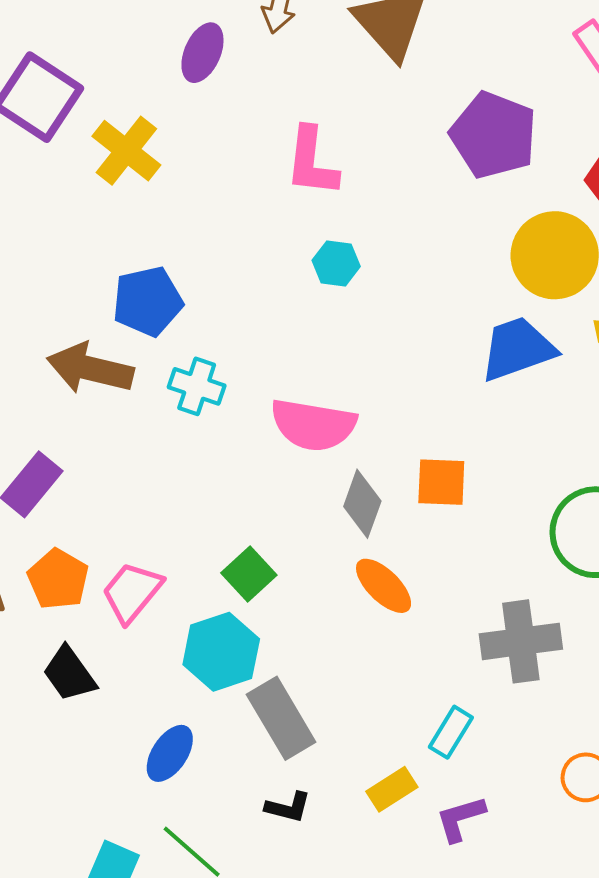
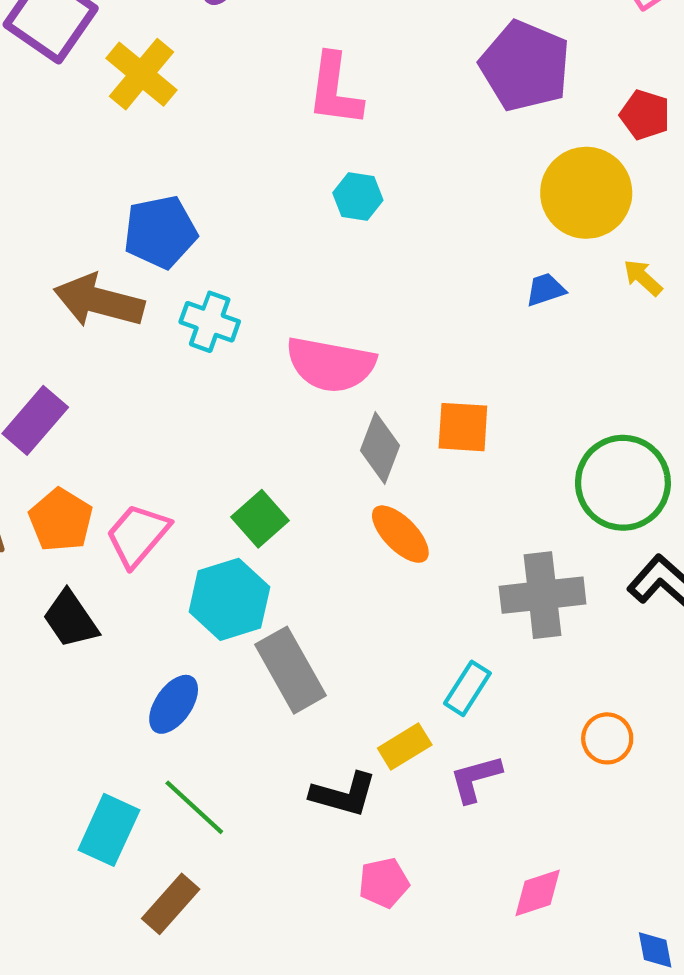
blue trapezoid: (518, 349) -> (545, 290), size x0.5
black L-shape: (288, 807) -> (344, 794), moved, size x1.4

